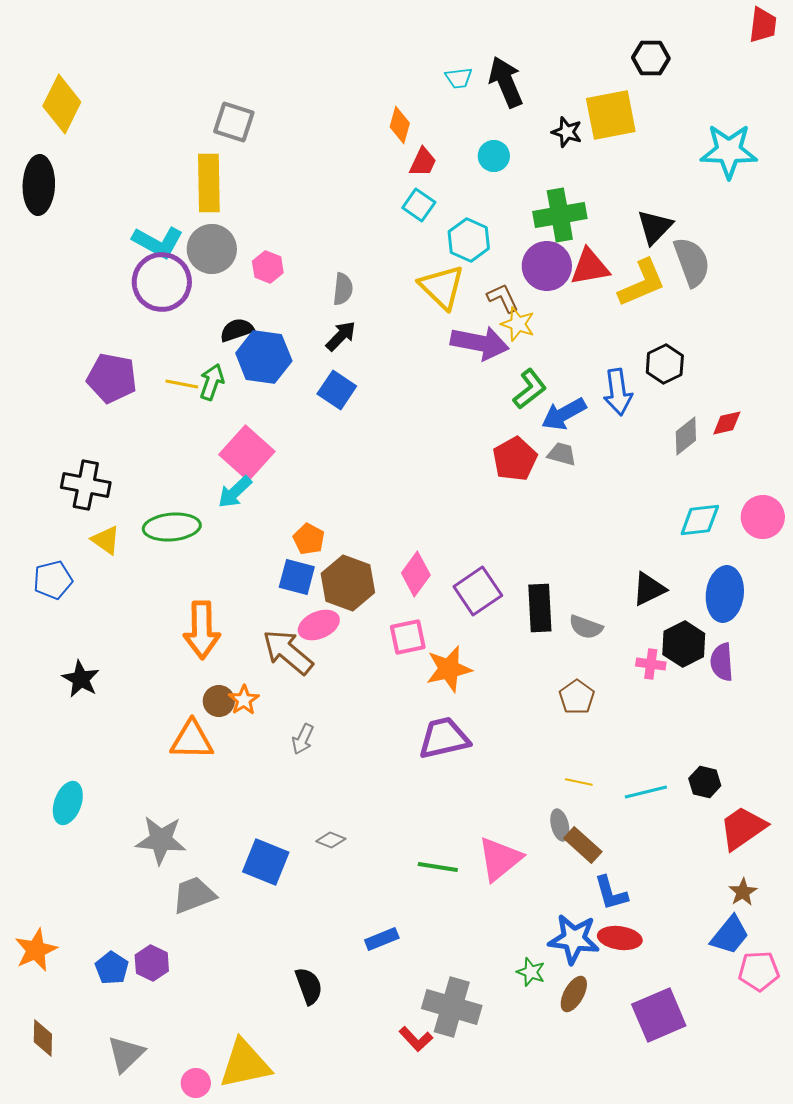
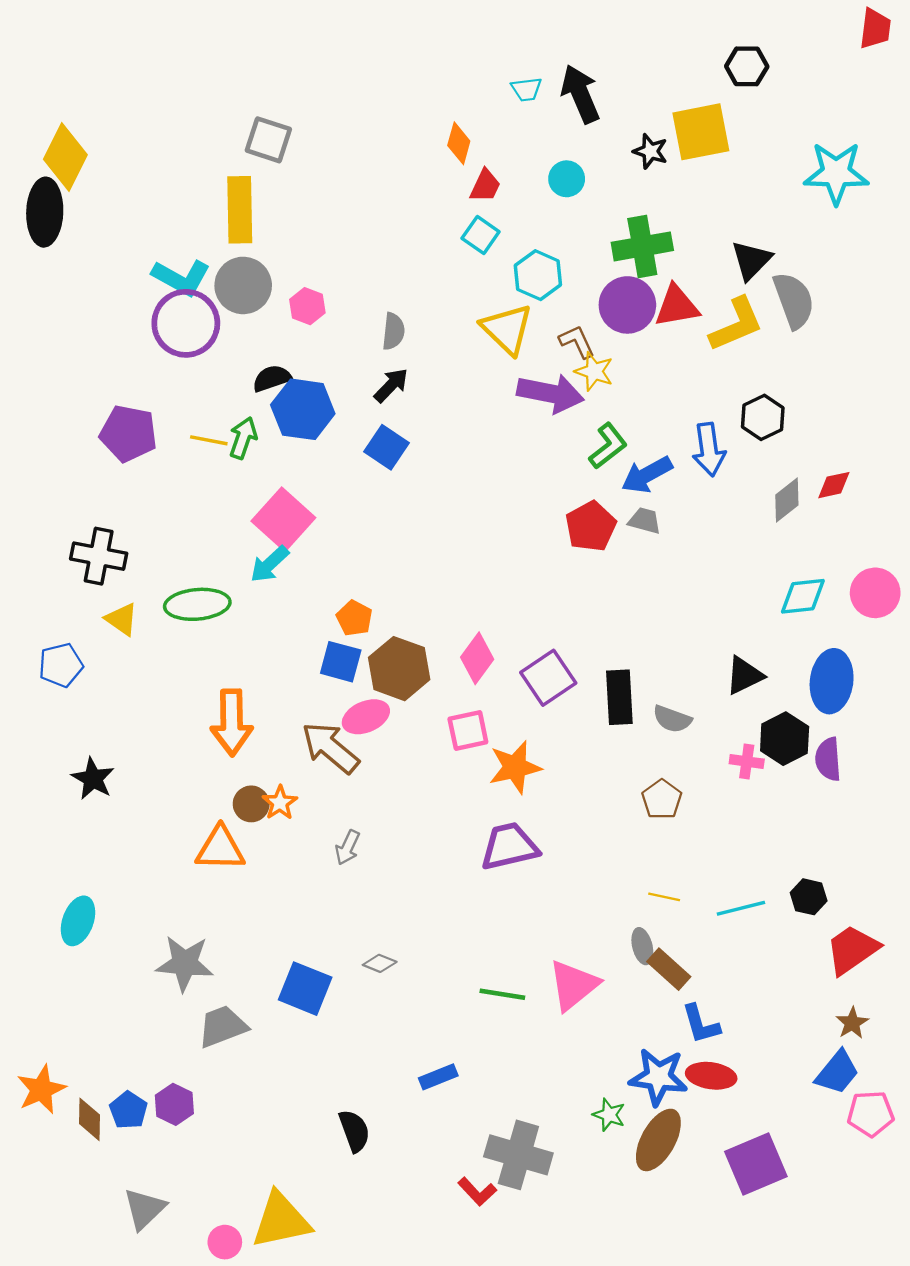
yellow diamond: (62, 104) -> (65, 157), moved
brown ellipse: (574, 994) -> (658, 1140), size x1.5
brown diamond: (43, 1038) -> (89, 1119), moved

